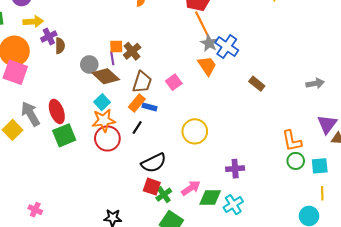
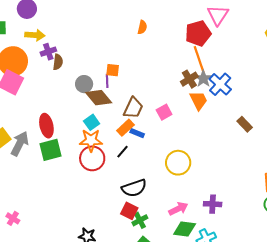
brown cross: (132, 51) -> (189, 79), moved
gray arrow: (30, 114) -> (20, 144), moved, turned 50
pink arrow: (191, 188) -> (178, 209), moved

